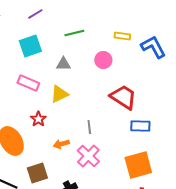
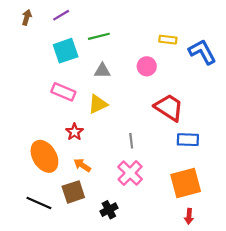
purple line: (35, 14) -> (61, 15), moved
green line: (74, 33) -> (99, 36), moved
orange arrow: (61, 144) -> (82, 165), moved, turned 49

